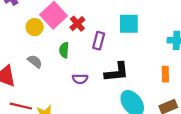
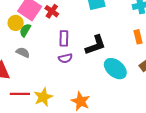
purple rectangle: (99, 41) -> (64, 38), moved
green semicircle: (64, 50) -> (25, 30), moved, turned 40

